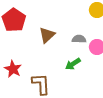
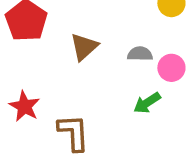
green arrow: (73, 64) -> (147, 103), moved

